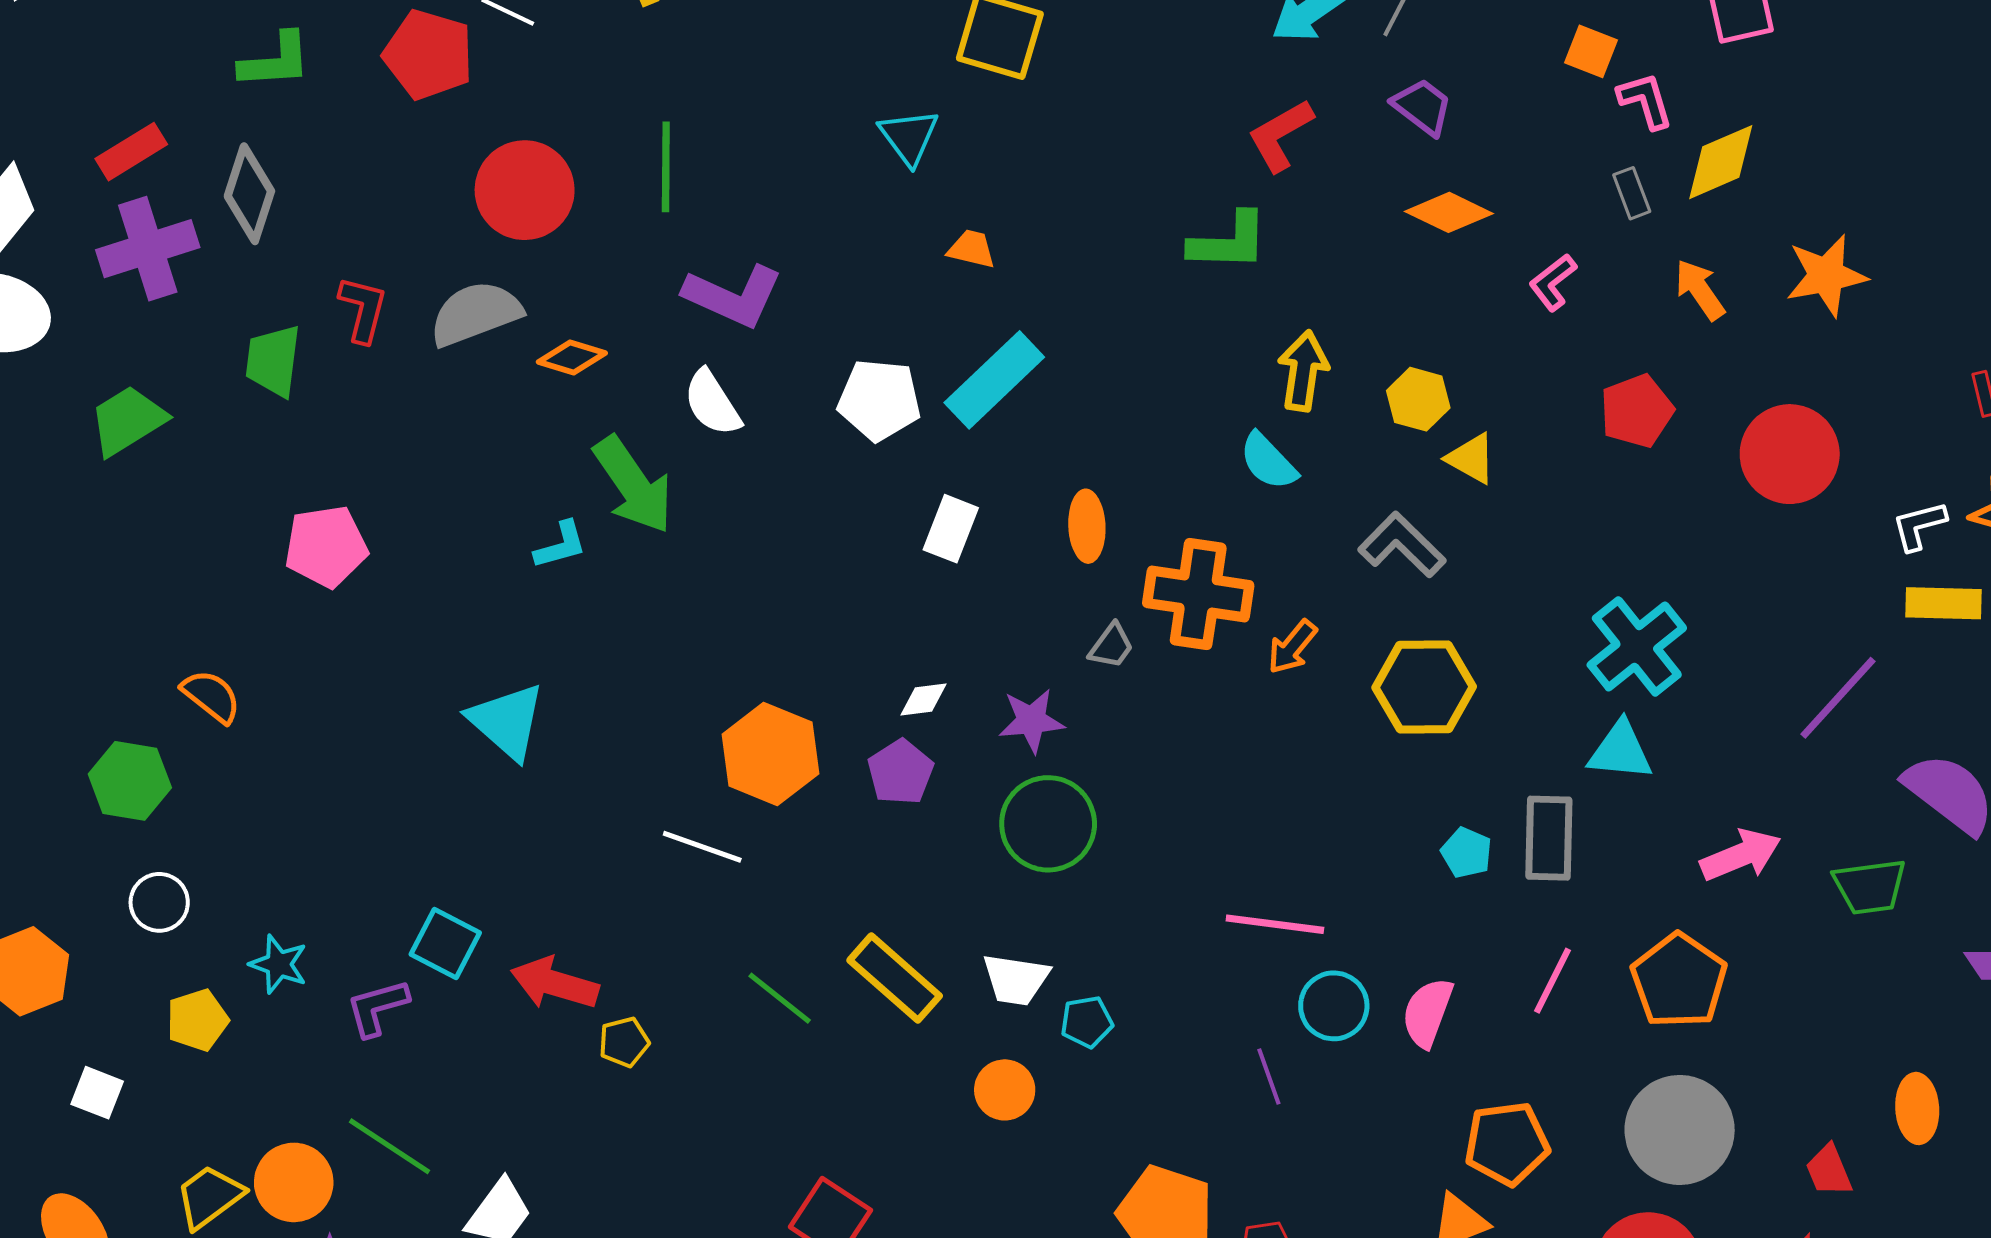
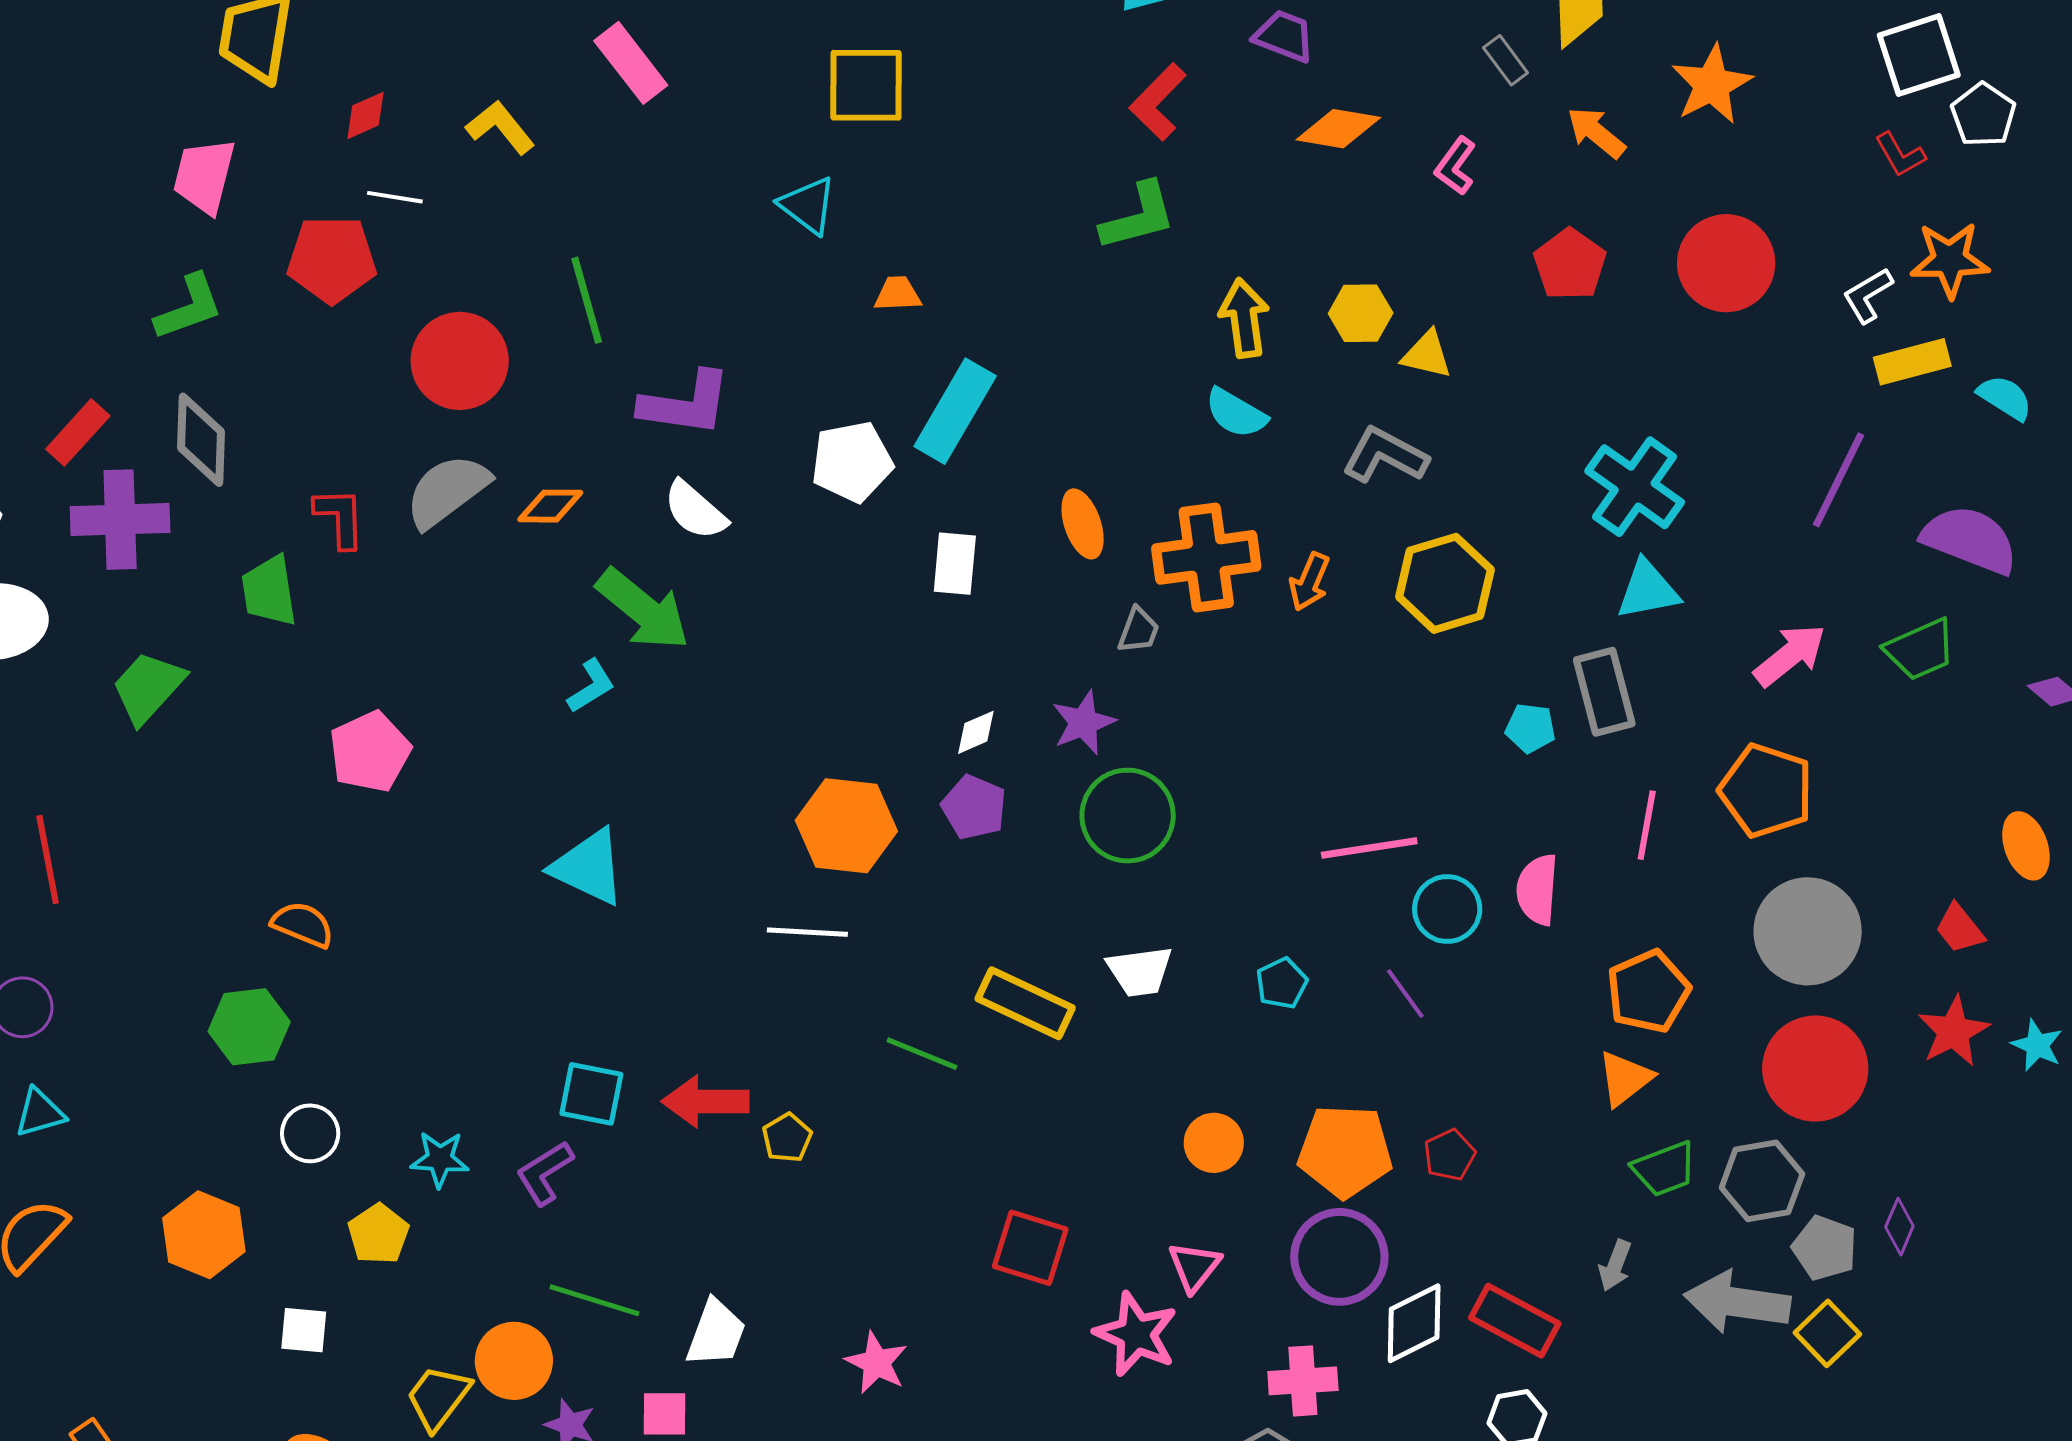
purple cross: (148, 249) -> (120, 520), turned 32
cyan pentagon: (1087, 1022) -> (1282, 983), moved
orange circle: (1005, 1090) -> (1214, 1143), moved

